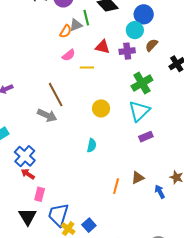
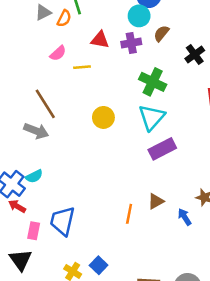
gray triangle: (76, 25) -> (43, 12), moved
orange semicircle: (66, 31) -> (64, 18), moved
green cross: (142, 83) -> (153, 82), turned -30
purple rectangle: (146, 137) -> (162, 149), size x1.5
cyan semicircle: (92, 145) -> (34, 176), moved, turned 56
blue trapezoid: (58, 215) -> (62, 221), moved

